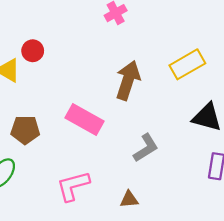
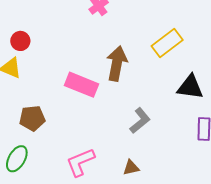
red circle: (33, 51) -> (20, 41), moved
pink rectangle: (85, 119) -> (81, 85), moved

